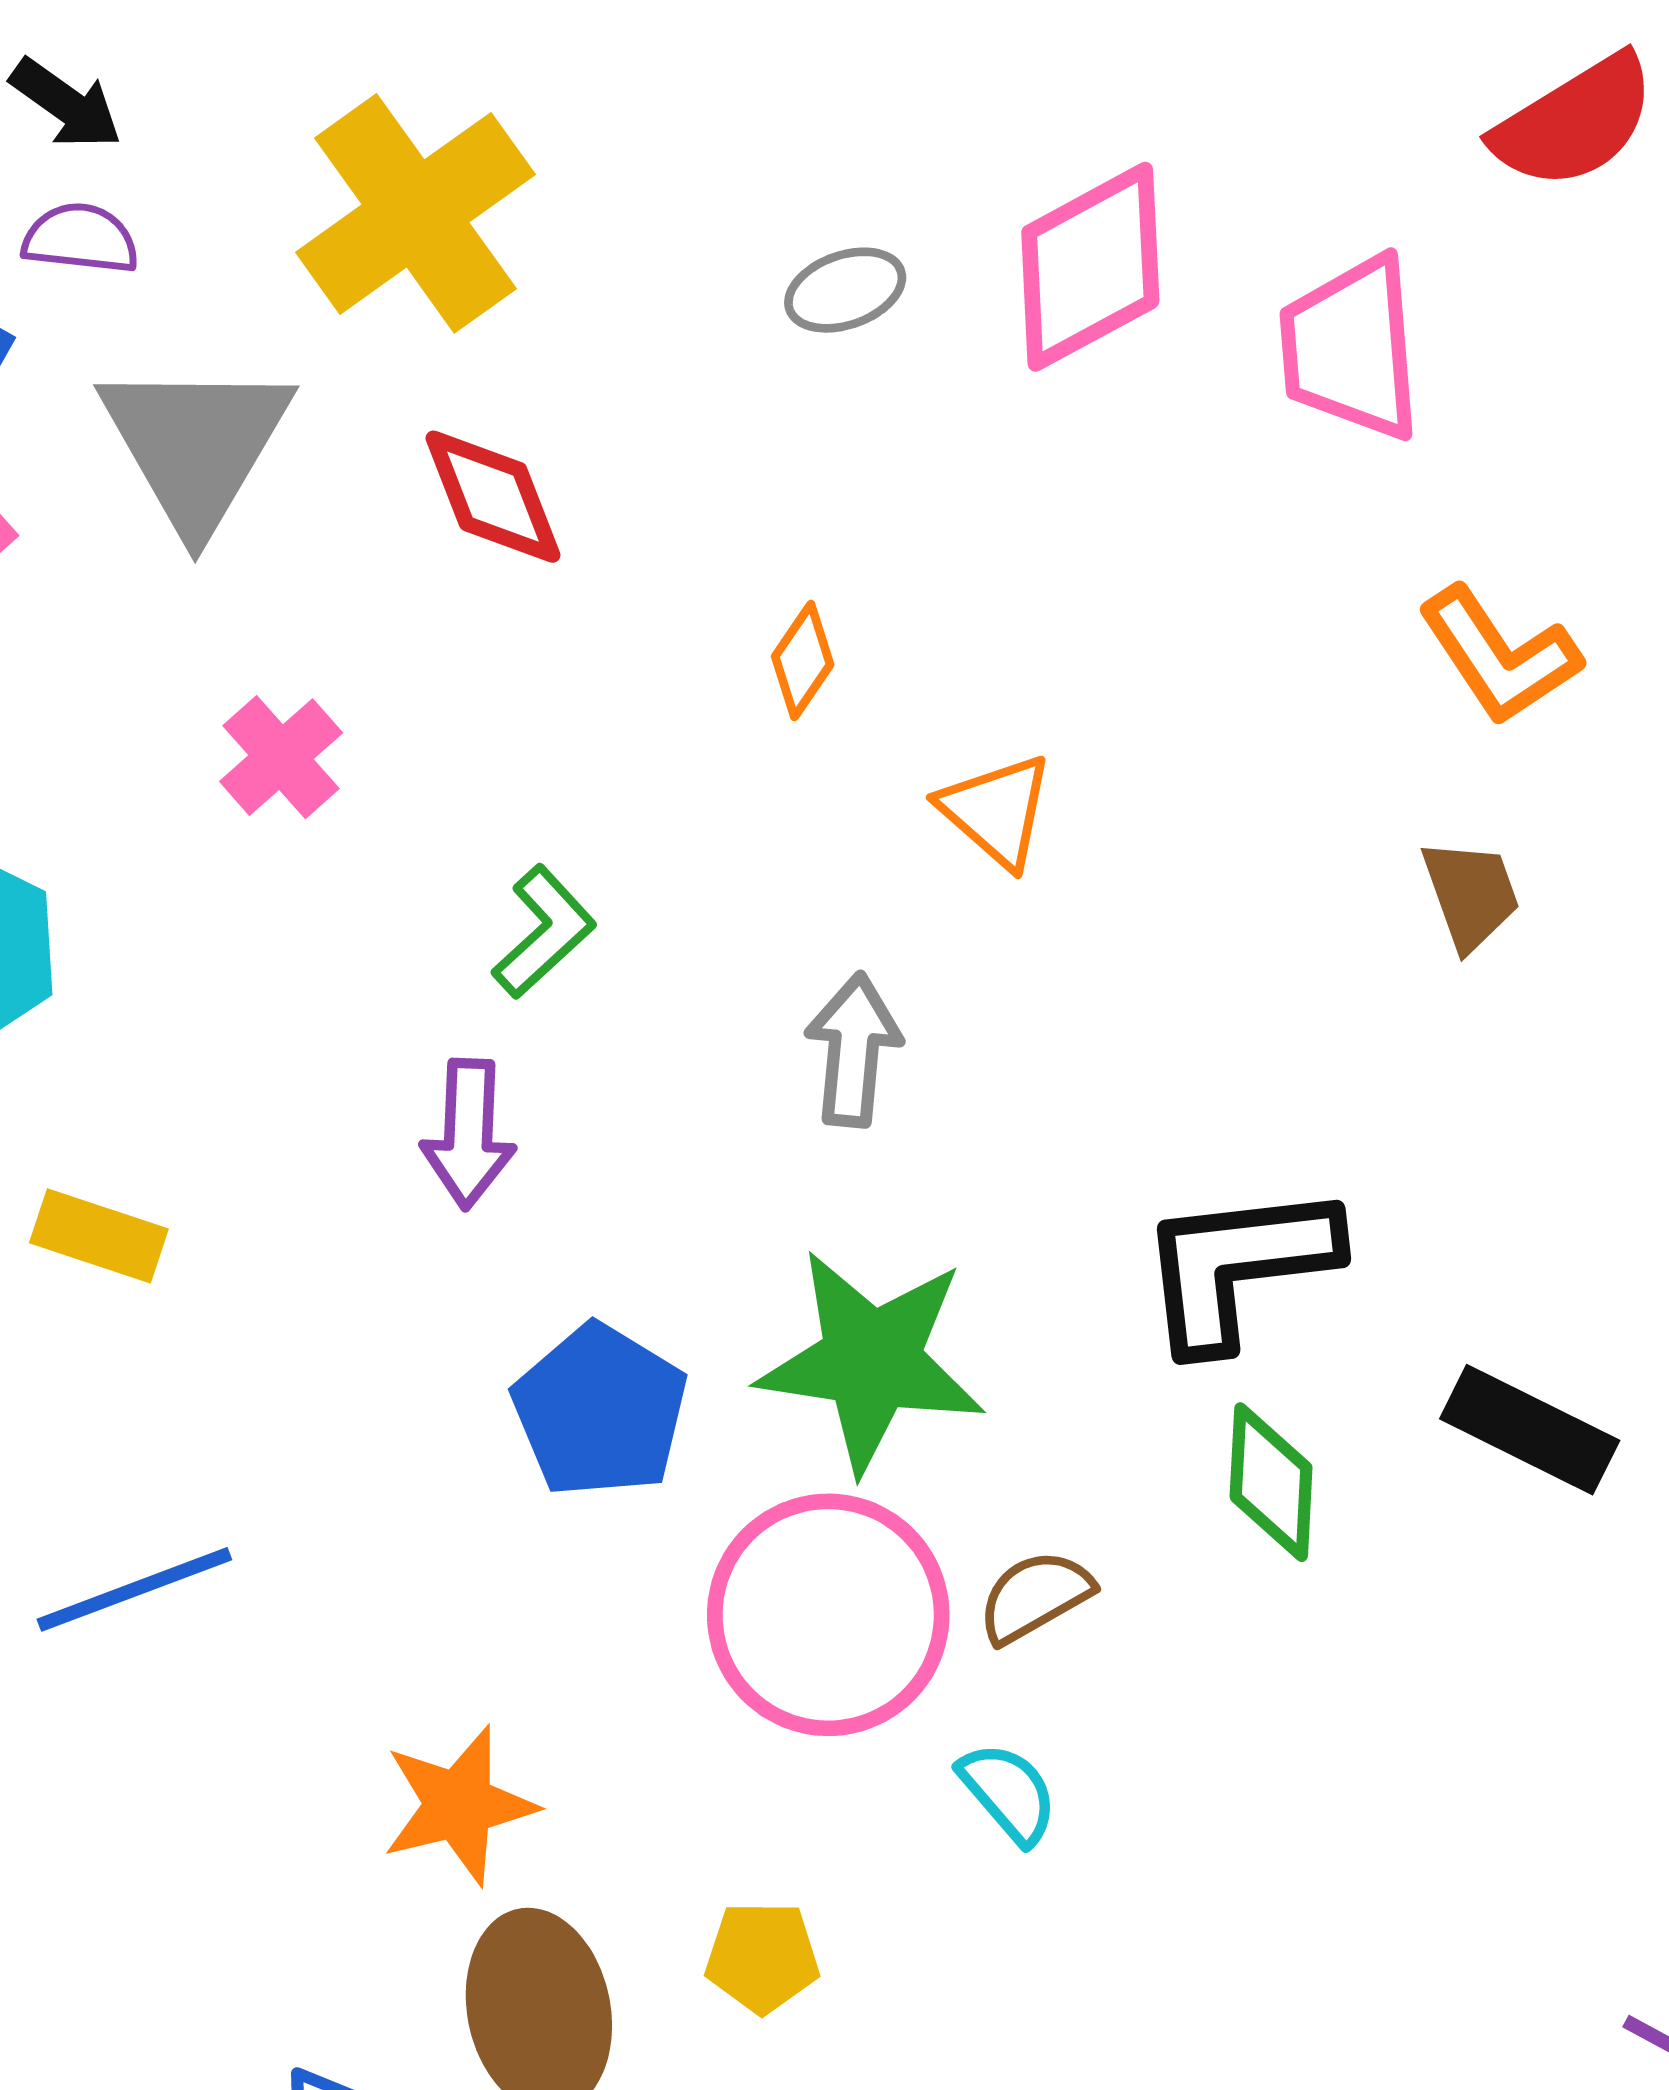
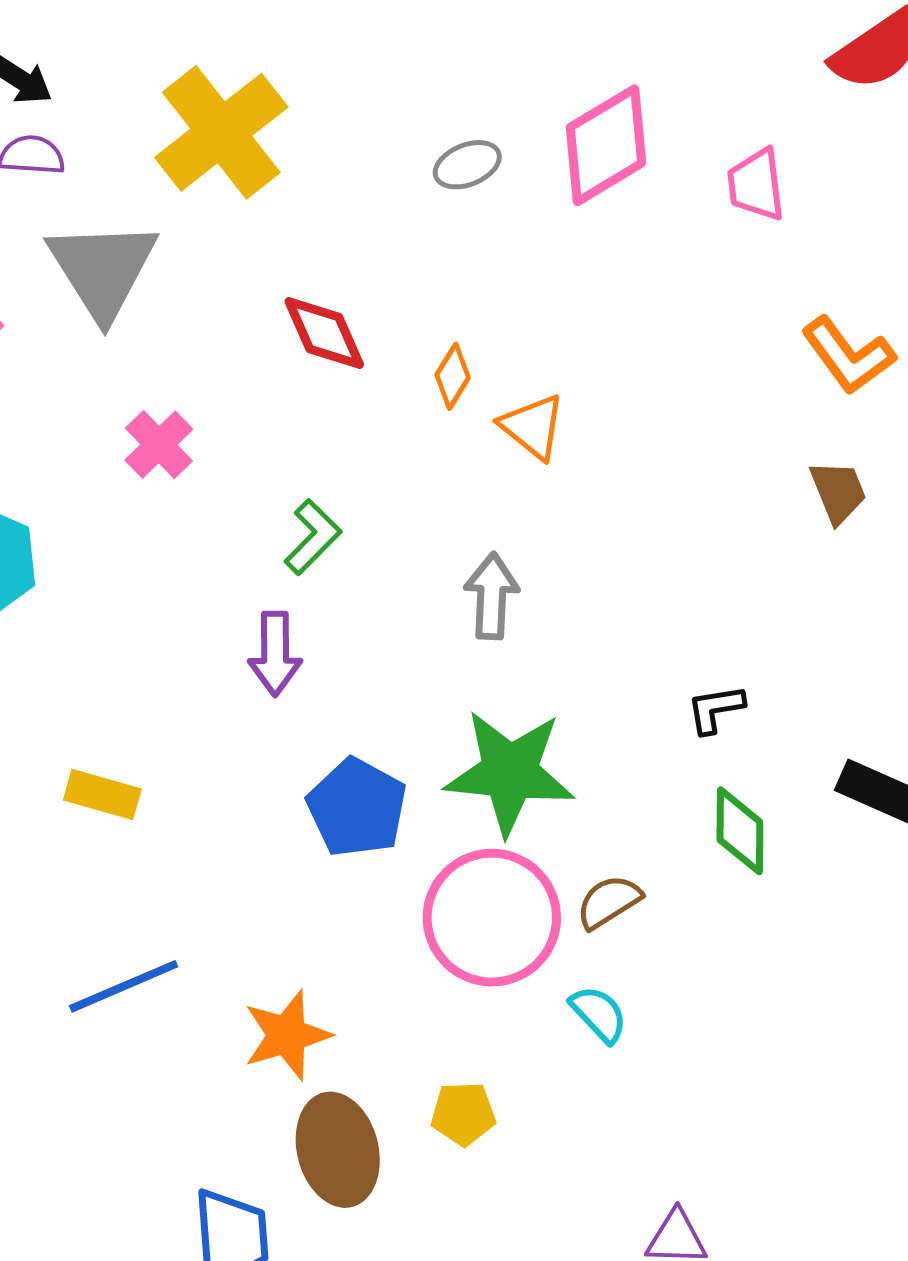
pink trapezoid: (1351, 348) -> (756, 185), size x0.7
red diamond: (493, 497) -> (324, 333), moved
orange triangle: (996, 811) -> (533, 427), moved
yellow rectangle: (99, 1236) -> (102, 794), moved
black L-shape: (1238, 1266) -> (715, 709), size x0.5
blue line: (134, 1589) -> (124, 986), moved

